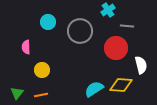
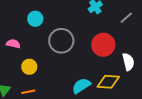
gray line: (127, 26) -> (126, 18), moved, turned -48
gray circle: (80, 31) -> (61, 41), moved
pink semicircle: (26, 47) -> (13, 44), turned 104

